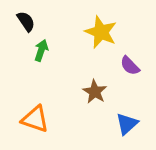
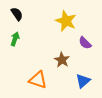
green arrow: (41, 50) -> (15, 39), moved
orange triangle: (35, 119) -> (38, 80), moved

